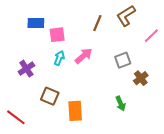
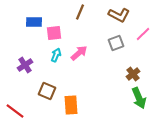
brown L-shape: (126, 16) -> (119, 15), turned -120
brown line: (97, 23) -> (80, 12), moved
gray square: (123, 60) -> (116, 43), moved
green arrow: (121, 104) -> (139, 98), moved, size x1.5

